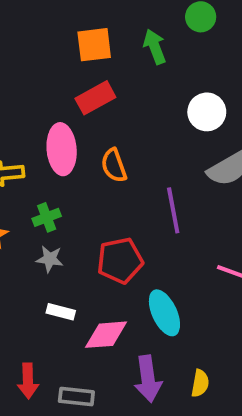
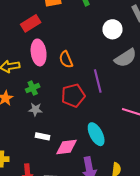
red rectangle: (95, 98) -> (31, 23), moved
red pentagon: (120, 261) -> (73, 95), moved

